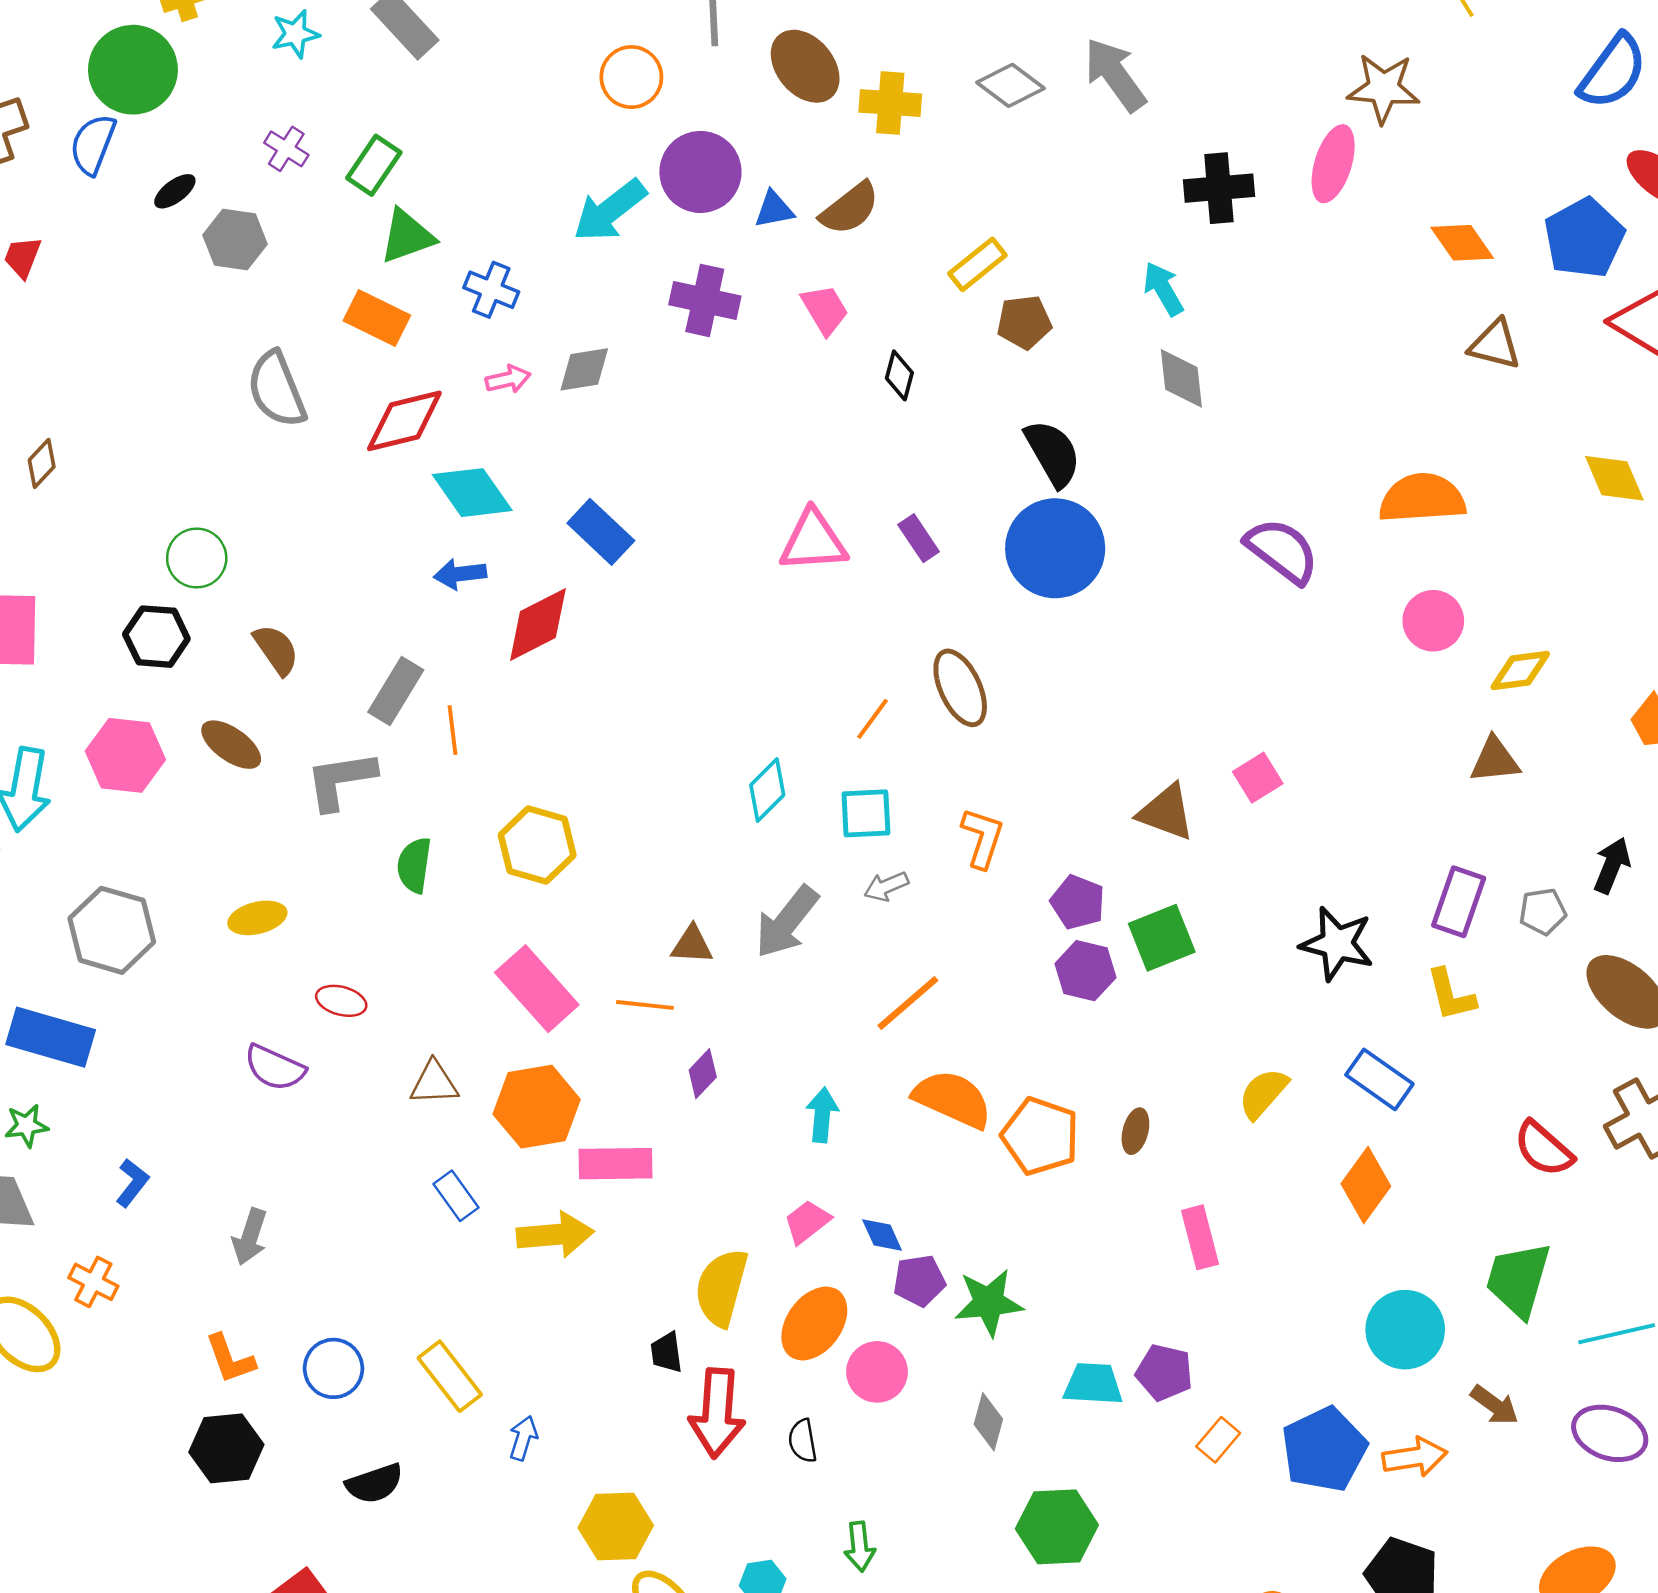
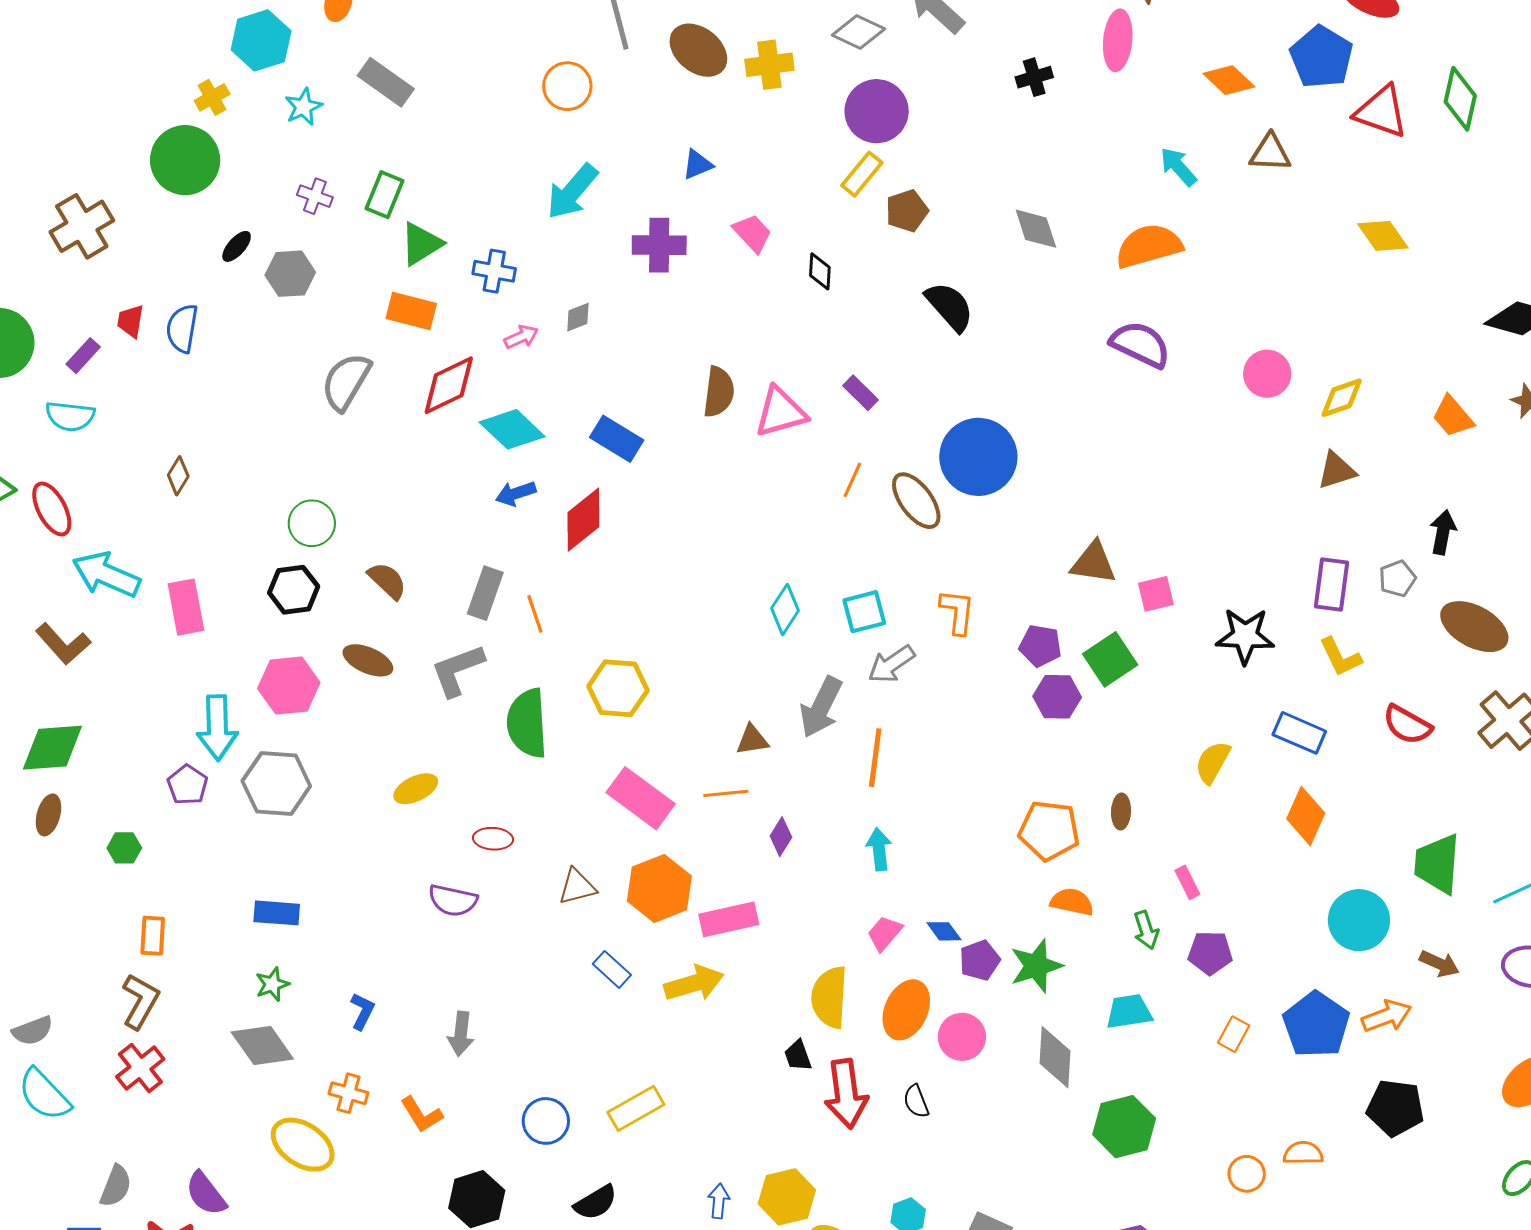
blue semicircle: (93, 144) -> (182, 328), moved
purple circle: (700, 172) -> (877, 111), moved
black cross: (1219, 188) -> (1034, 77), size x0.7
brown semicircle: (850, 209) -> (719, 392), moved, turned -33
cyan arrow: (1163, 289) -> (1178, 167), moved
gray diamond: (584, 369) -> (578, 317), size x0.7
gray semicircle: (277, 389) -> (346, 382), turned 64
orange semicircle: (1422, 498) -> (1149, 246), moved
blue circle: (1055, 548) -> (978, 457), moved
orange line: (873, 719) -> (852, 480), moved
pink square: (1258, 778) -> (1156, 594), moved, turned 30
green semicircle: (414, 865) -> (527, 723), size x1.6
gray arrow: (886, 886) -> (891, 664), size x1.4
gray hexagon: (112, 930) -> (276, 783), moved
orange line: (908, 1003) -> (875, 758), moved, turned -30
blue rectangle: (51, 1037) -> (277, 913), size x0.7
orange semicircle: (953, 1099) -> (1072, 902), moved, size x0.7
red semicircle: (1544, 1149) -> (1407, 725), moved
pink rectangle: (1200, 1237) -> (1187, 882), size x0.7
orange L-shape: (230, 1359) -> (421, 1115), moved
purple pentagon: (1164, 1373) -> (1210, 953), moved
yellow rectangle: (450, 1376) -> (636, 1108), turned -70
gray diamond: (988, 1422) -> (1055, 1057), size x1.4
blue arrow: (523, 1438) -> (719, 1201), moved
green arrow: (860, 1547) -> (1146, 930), moved

